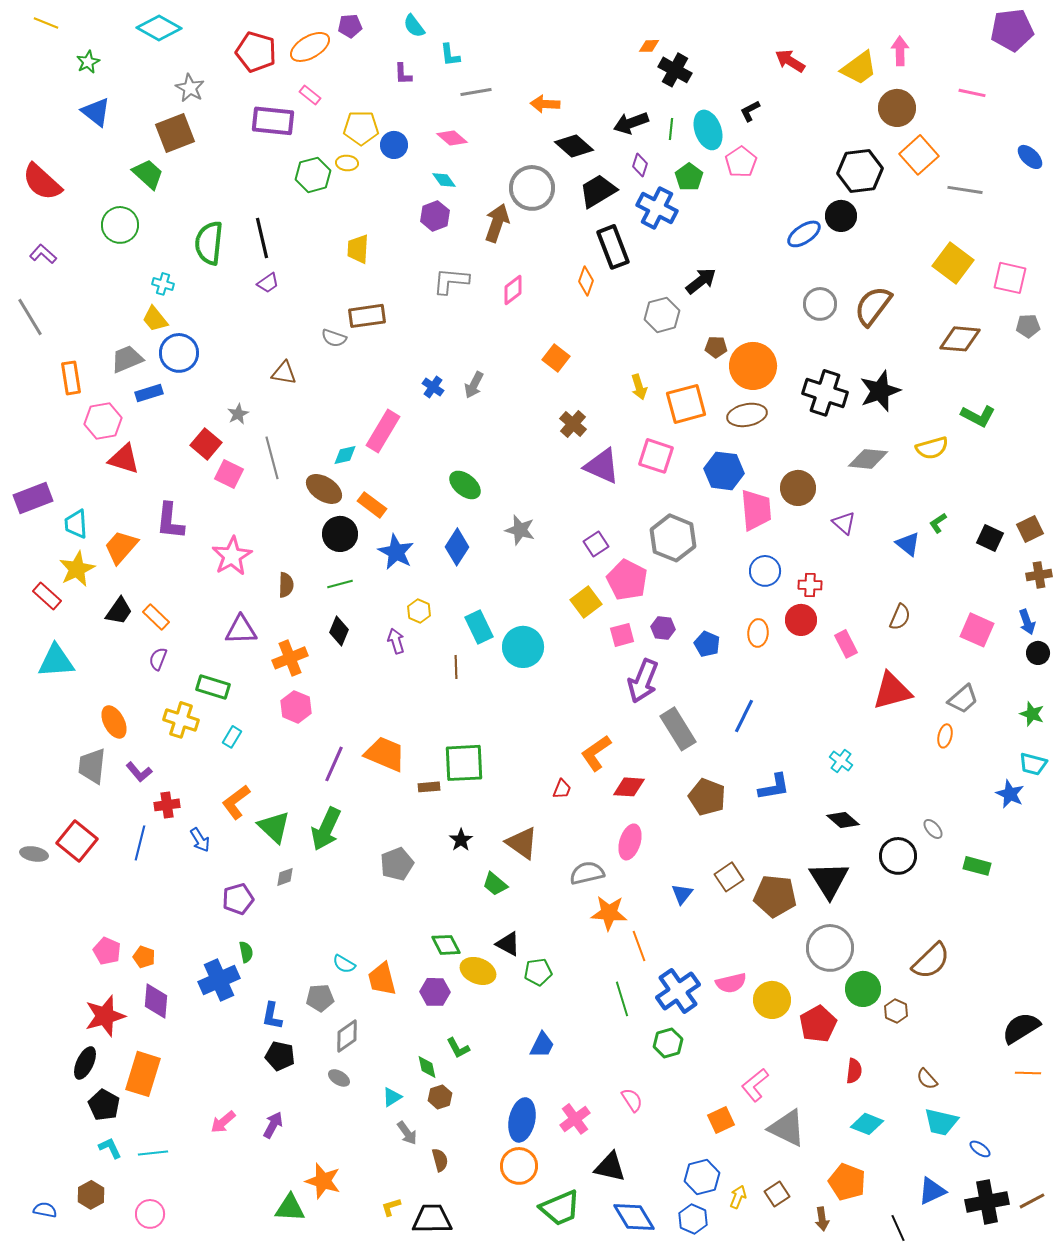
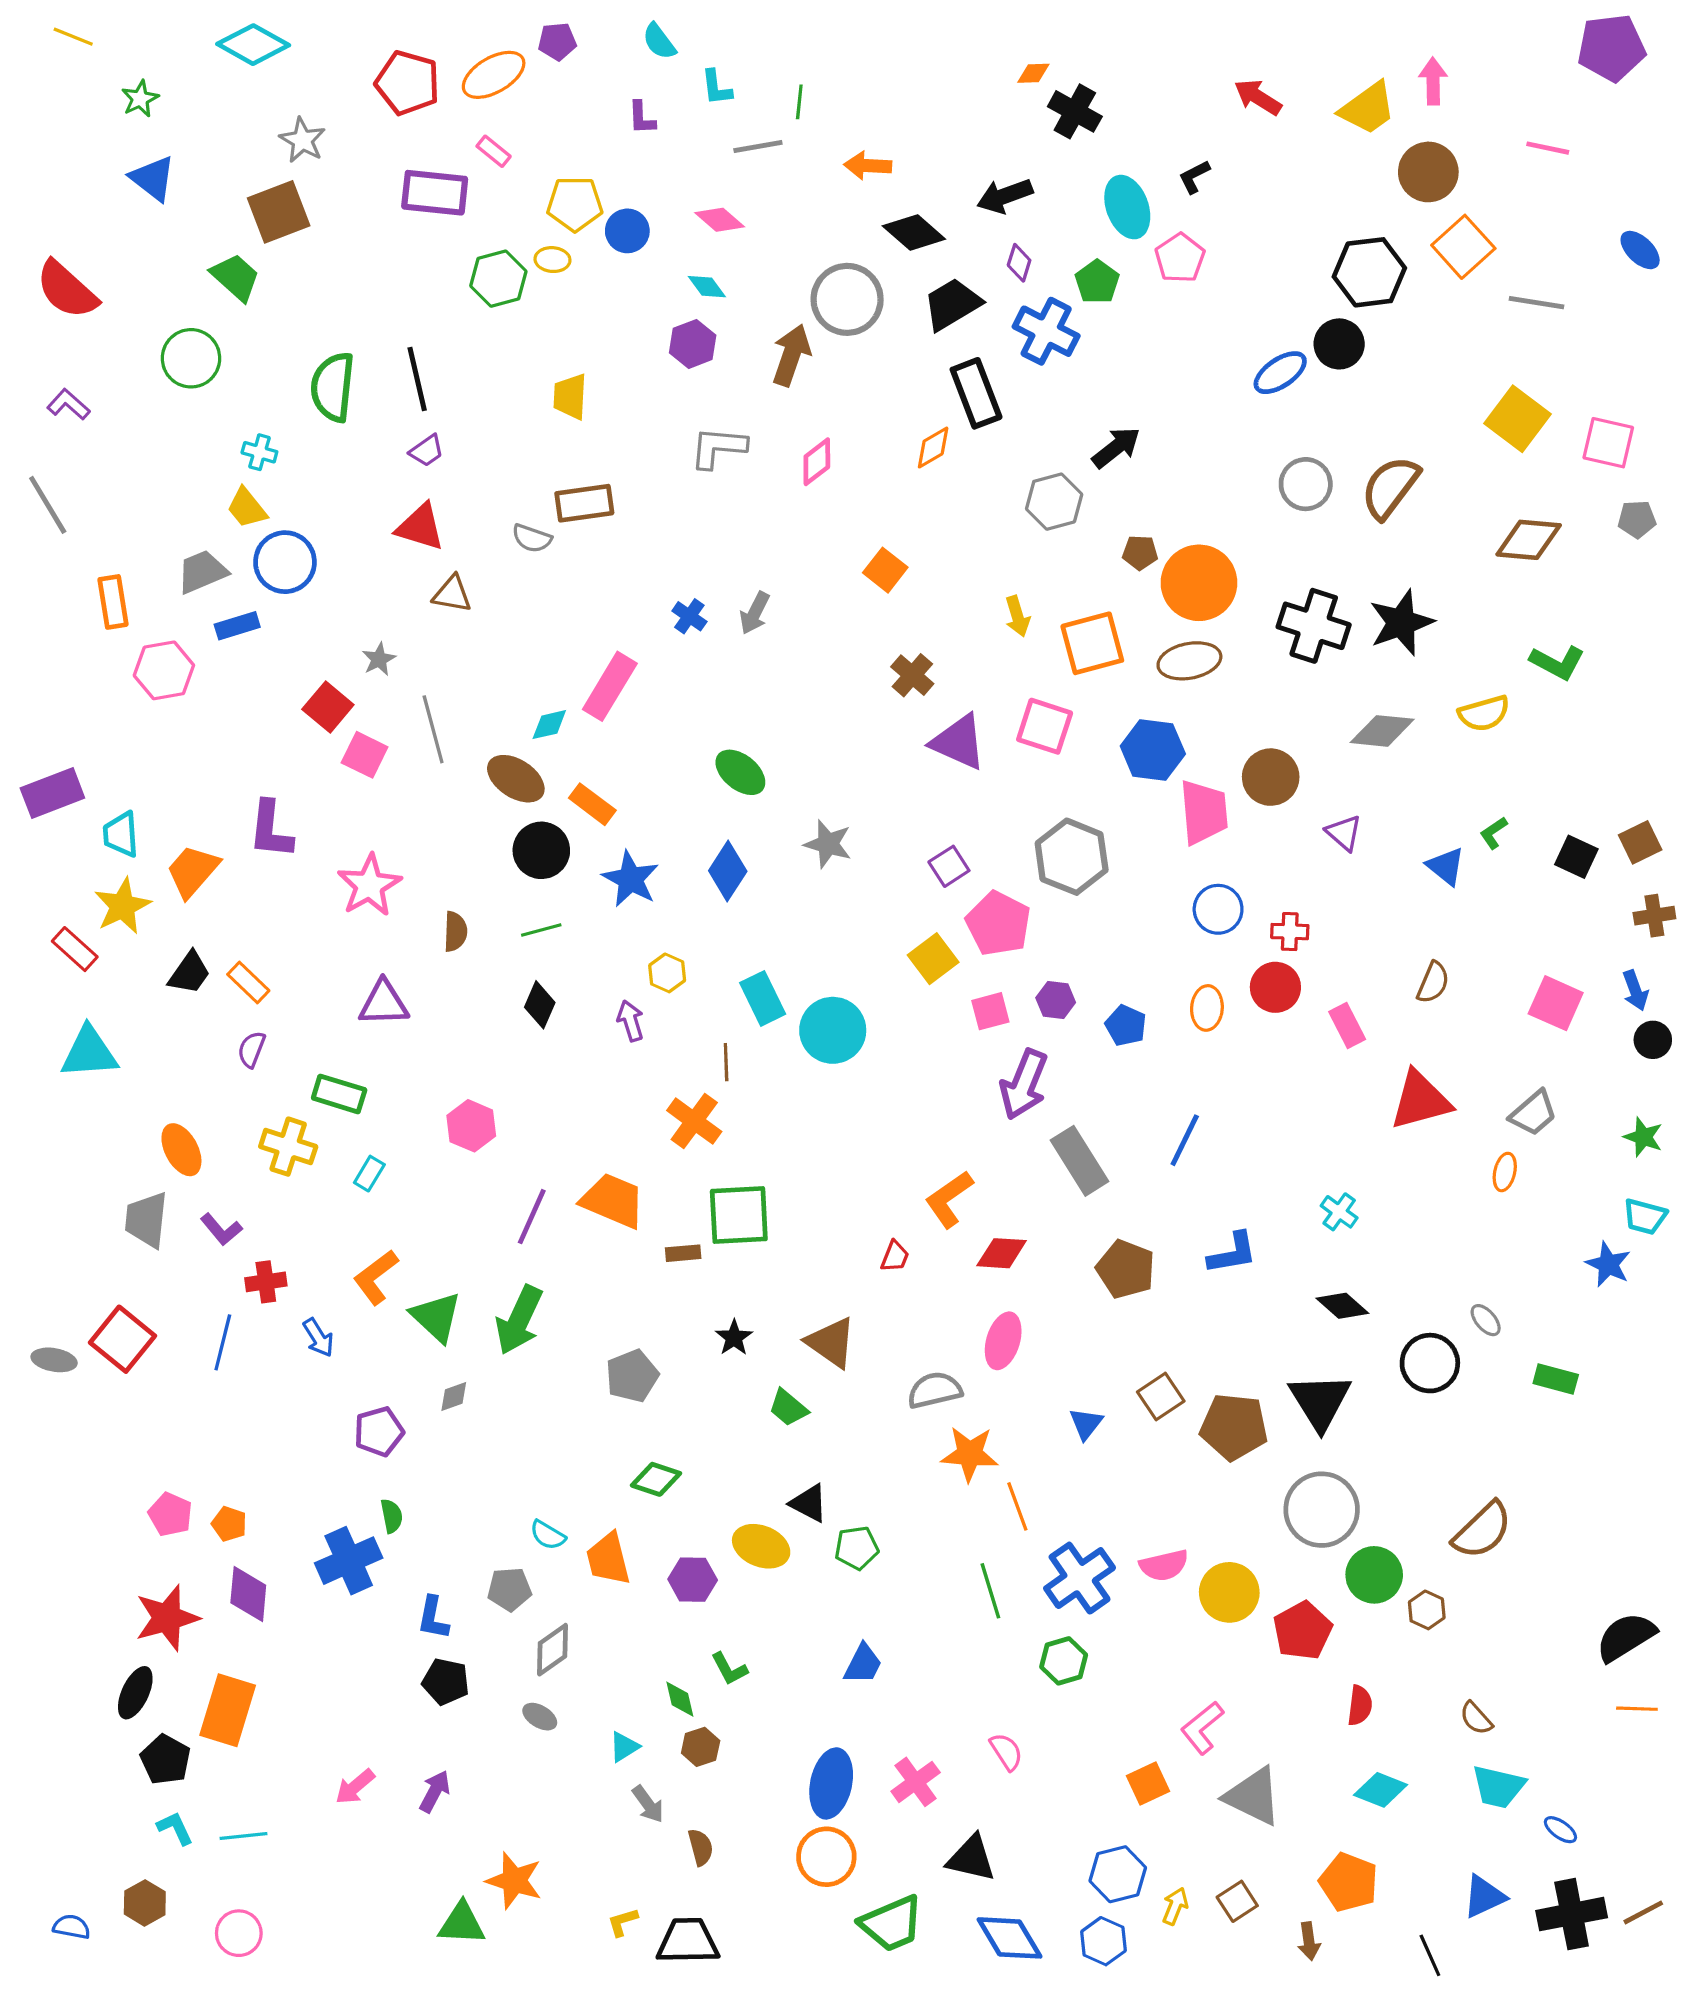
green line: (671, 129) -> (799, 102), moved
orange diamond: (586, 281) -> (933, 447), turned 40
red triangle: (124, 459) -> (420, 527), moved
orange cross: (290, 658) -> (694, 1121), moved, turned -32
green diamond: (446, 945) -> (656, 1479), moved, turned -44

